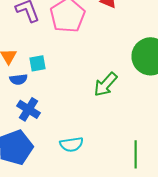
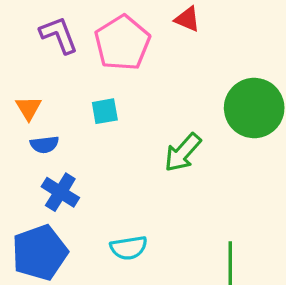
cyan square: (38, 63) -> (105, 111), moved

